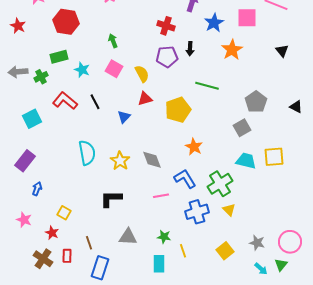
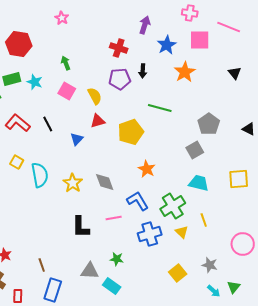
cyan star: (82, 70) -> (35, 82), moved
yellow square: (274, 157) -> (239, 179), moved
black L-shape: (111, 199) -> (81, 227), moved, turned -90
yellow square: (64, 213) -> (17, 162), moved
gray triangle: (128, 237) -> (90, 271), moved
pink circle: (290, 242) -> (243, 244), moved
yellow line: (183, 251) -> (204, 220), moved
red rectangle: (67, 256) -> (18, 296), moved
cyan rectangle: (159, 264) -> (112, 286), turned -54

